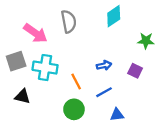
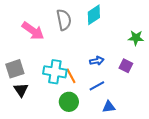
cyan diamond: (114, 16) -> (94, 15), moved
gray square: (16, 61) -> (15, 69), moved
cyan cross: (45, 68) -> (55, 72), moved
black triangle: (23, 96) -> (21, 90), turned 42

